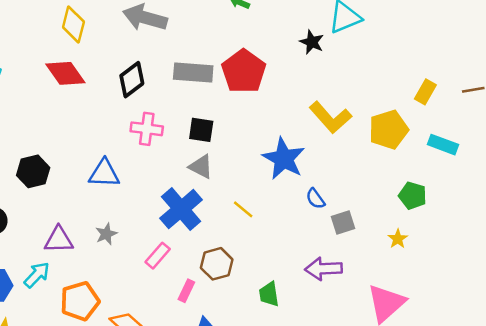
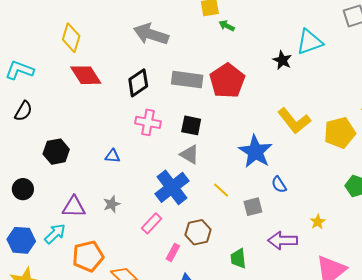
yellow diamond: (73, 25) -> (71, 38), moved
blue triangle: (104, 173) -> (112, 156), size x0.6
gray square: (343, 223) -> (253, 207), moved
yellow star: (398, 239) -> (318, 222), moved

